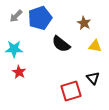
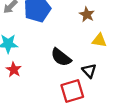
black semicircle: (61, 44) -> (61, 57), moved
black triangle: (93, 78) -> (89, 71), moved

